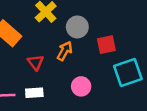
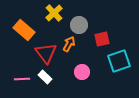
red triangle: (36, 62) -> (46, 53), size x1.6
white rectangle: (34, 93) -> (45, 77), turned 48

